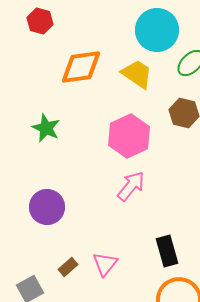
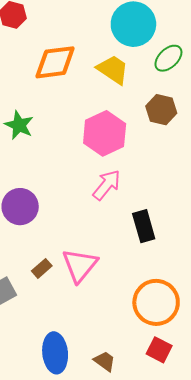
black rectangle: (167, 251) -> (144, 226), moved
pink triangle: (105, 264) -> (80, 265), size x1.4

